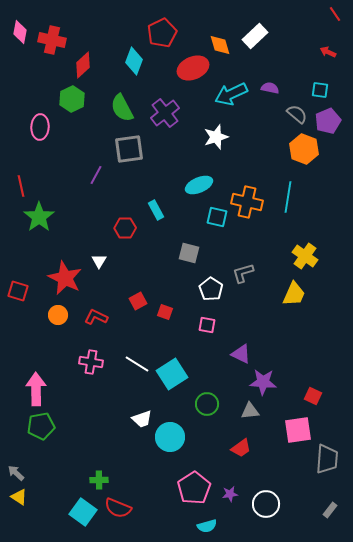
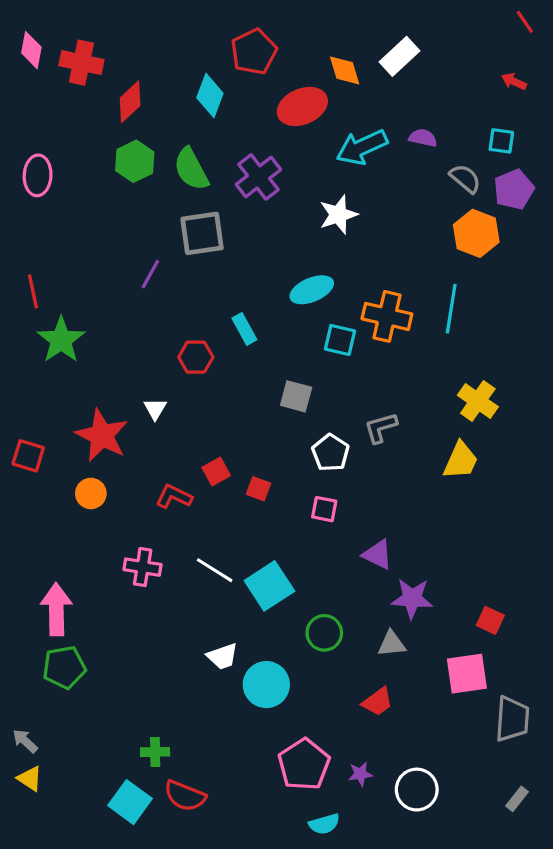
green hexagon: (72, 99) -> (135, 161), moved
pink ellipse: (40, 127) -> (38, 175), moved
red L-shape: (96, 317) -> (174, 497), moved

